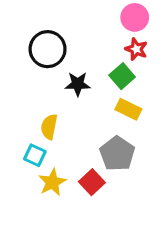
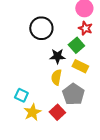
black circle: (48, 49) -> (41, 28), moved
black star: (78, 84) -> (57, 56), moved
yellow semicircle: (49, 127) -> (56, 77), moved

